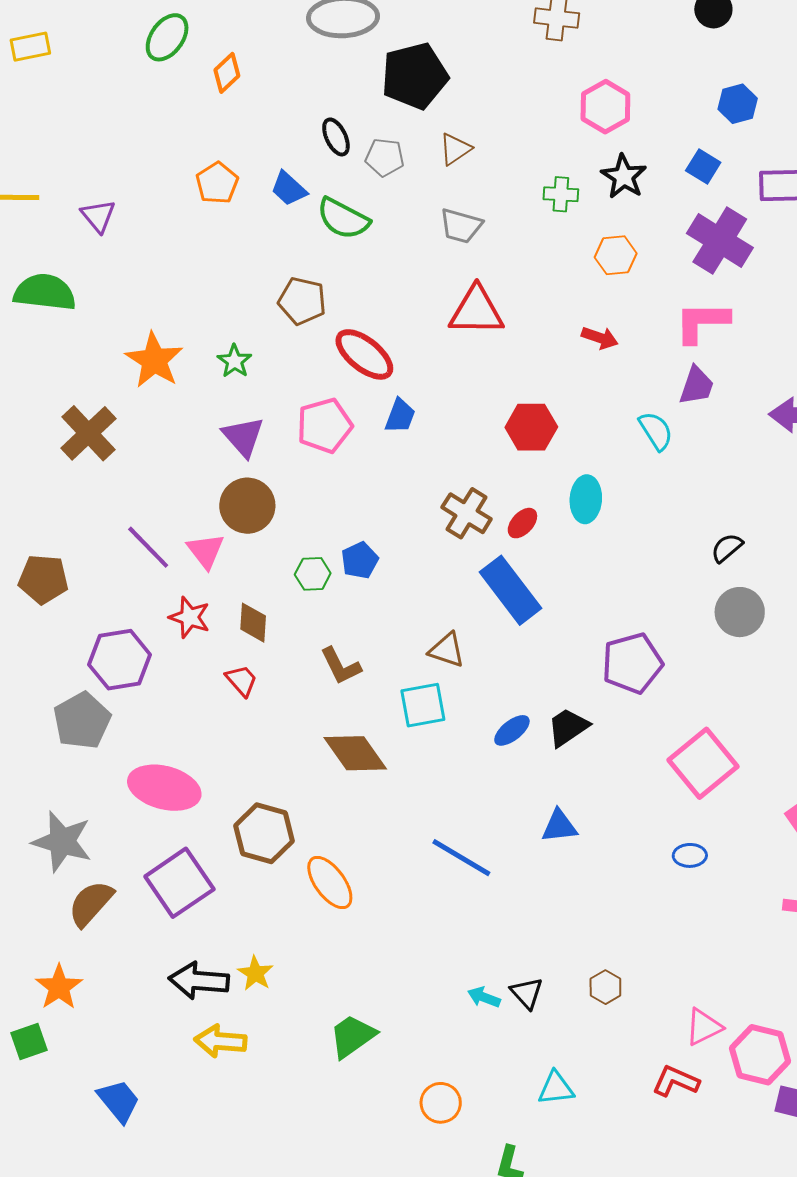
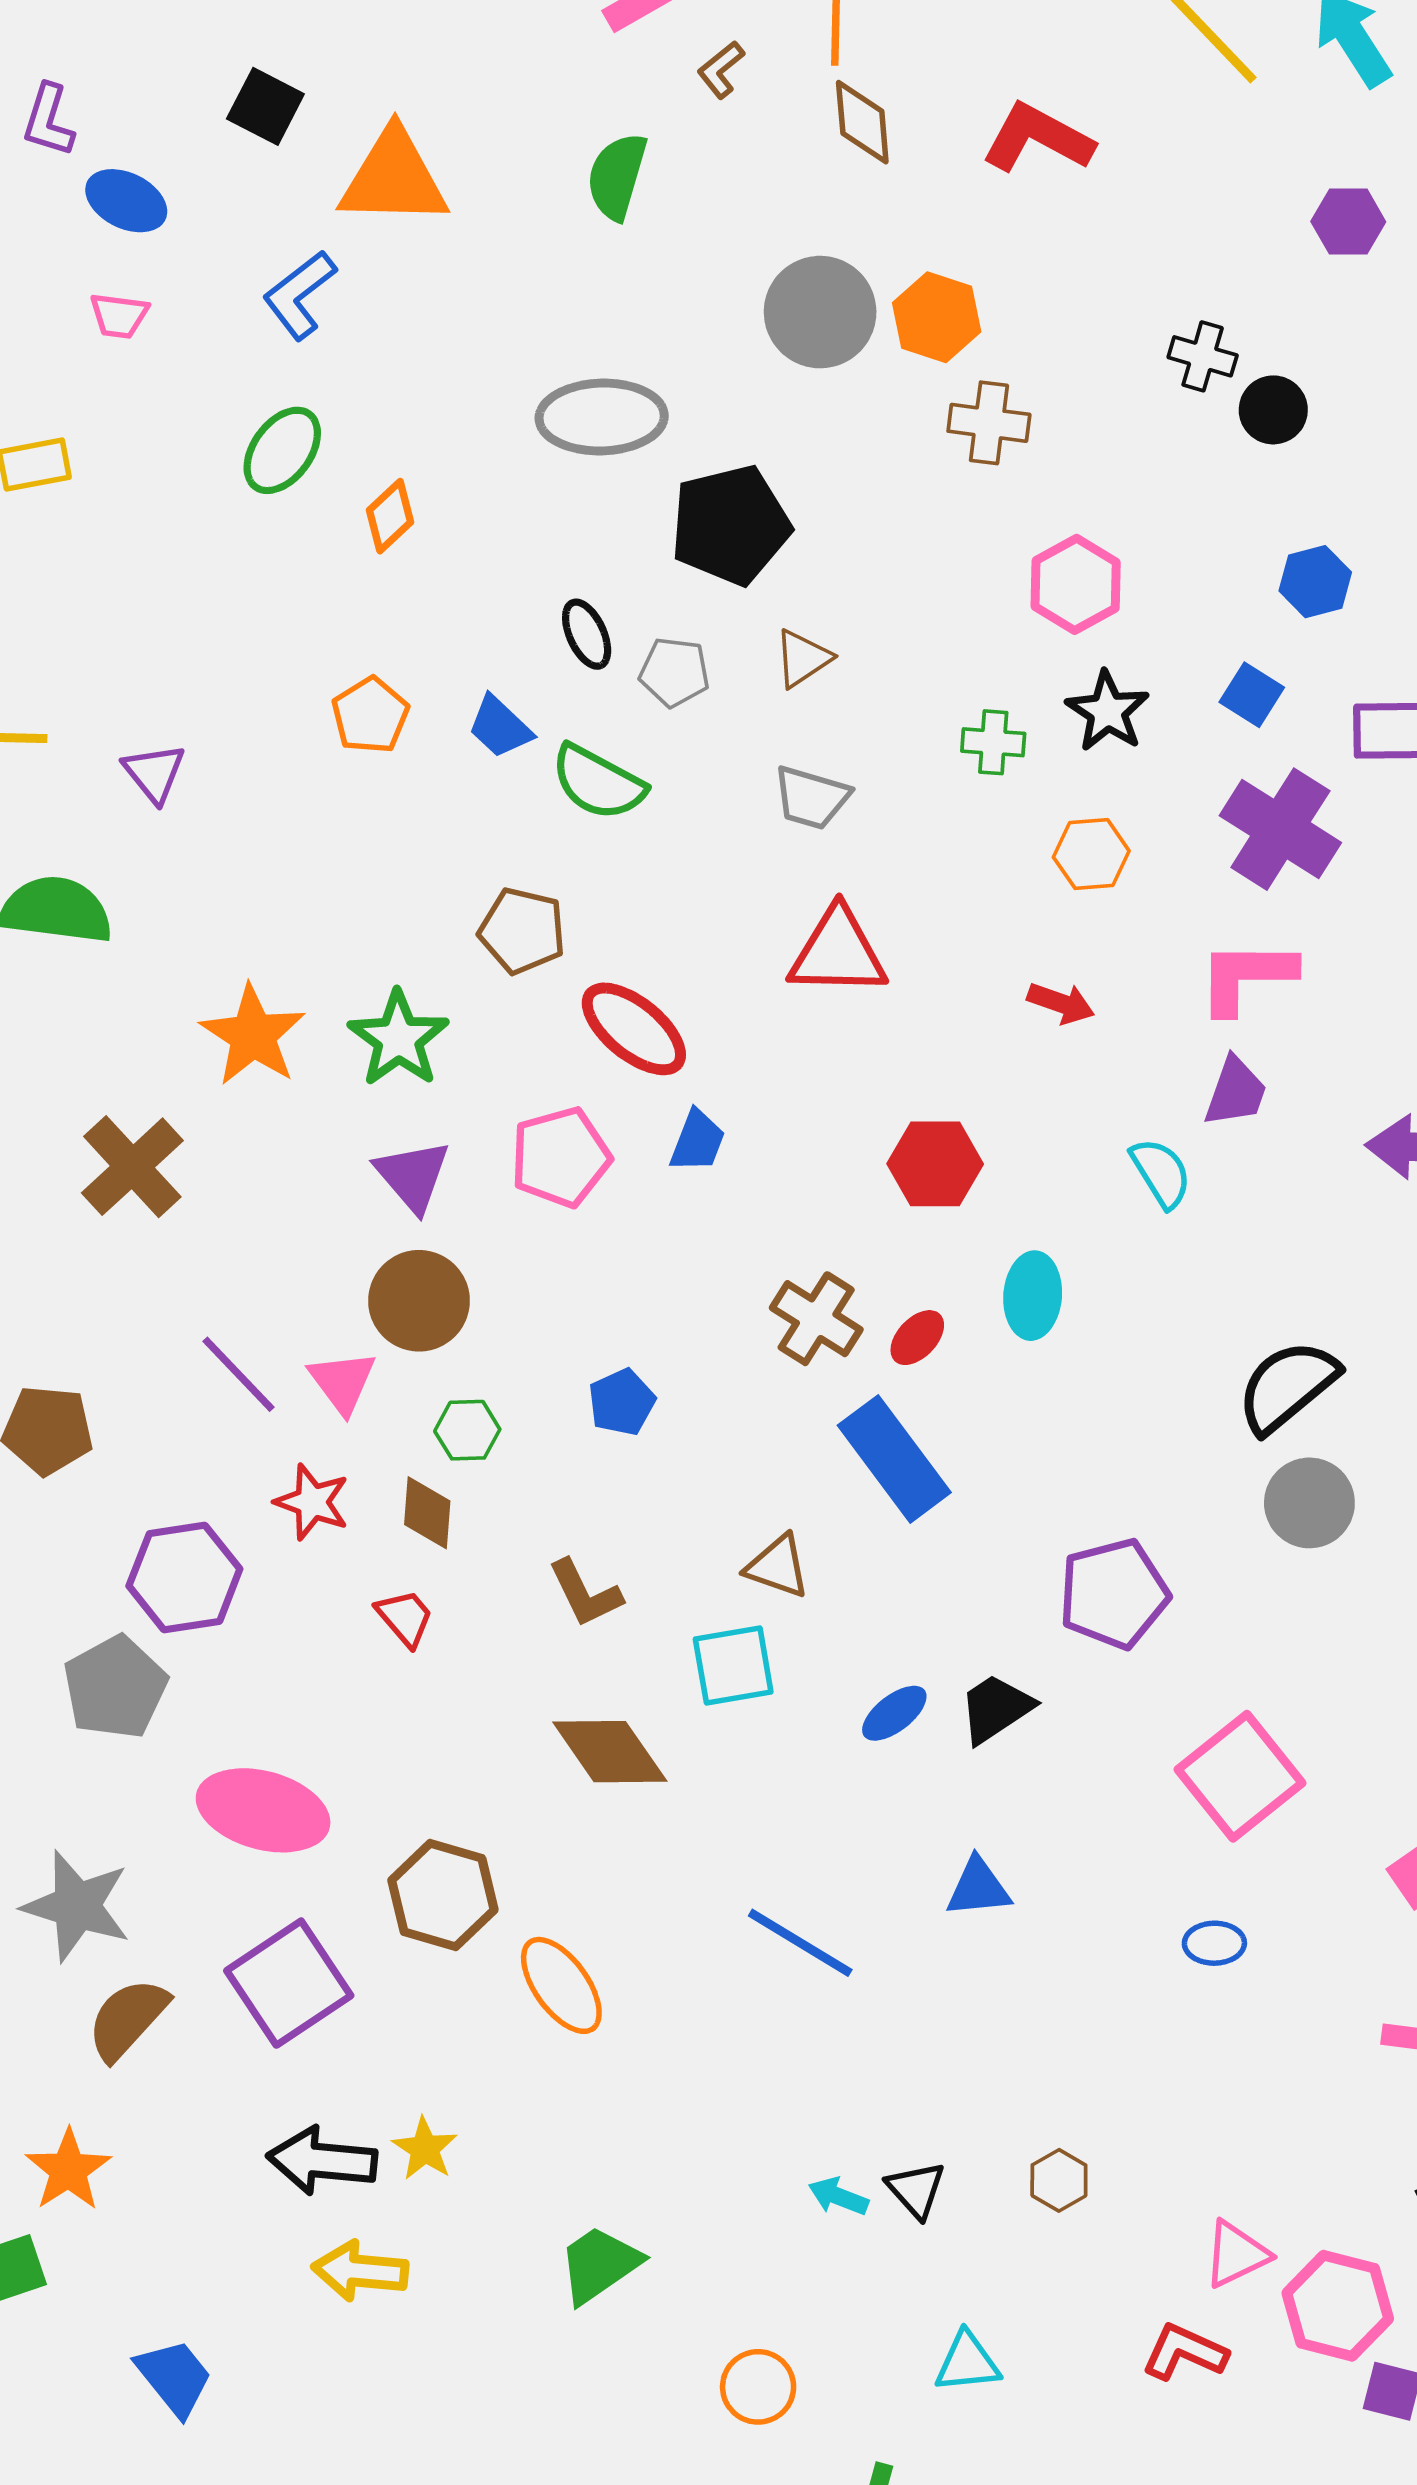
green star: (234, 361) -> (398, 1039), size x1.6
black semicircle: (727, 548) -> (1287, 1386), size x1.8
green hexagon: (313, 574) -> (467, 1430), moved

